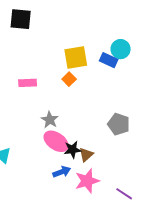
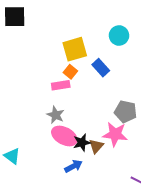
blue rectangle: (109, 60) -> (101, 68), moved, turned 30
pink rectangle: (28, 83) -> (61, 85), moved
pink star: (87, 181) -> (115, 134), moved, turned 30

